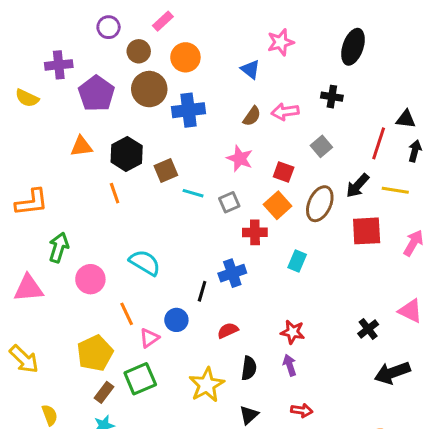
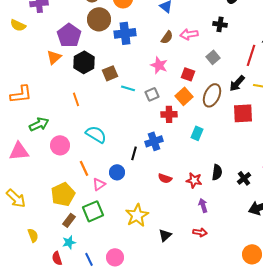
purple pentagon: (96, 94) -> (69, 35), moved
orange triangle: (81, 146) -> (54, 57), turned -35
orange line: (115, 193) -> (76, 99), moved
green arrow: (59, 247) -> (39, 124), turned 48
red semicircle: (228, 330) -> (165, 178), moved, turned -136
purple arrow: (290, 365) -> (203, 205), moved
black semicircle: (249, 368) -> (217, 172), moved

